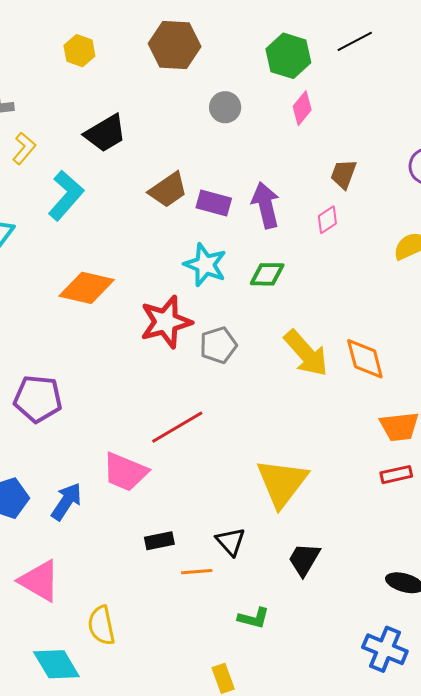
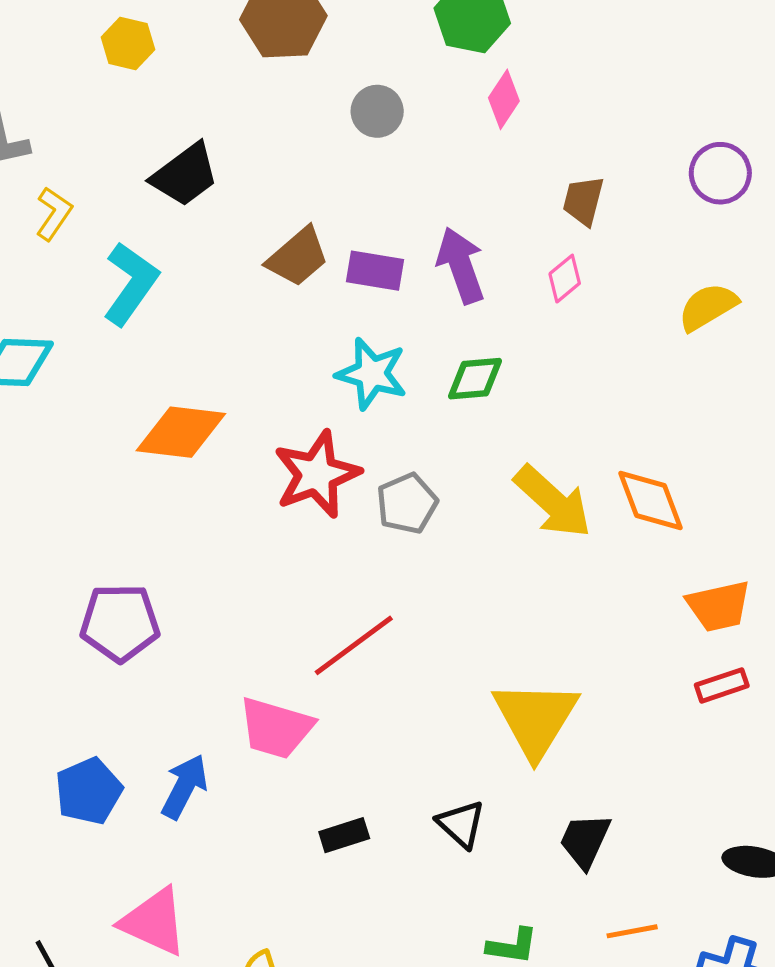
orange line: (197, 572) -> (632, 931), moved

